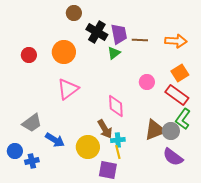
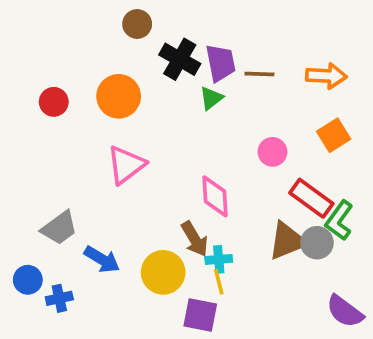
red rectangle: (177, 95) -> (311, 198), moved
purple semicircle: (173, 157) -> (345, 311), moved

